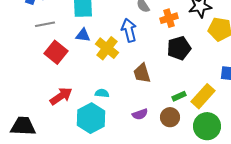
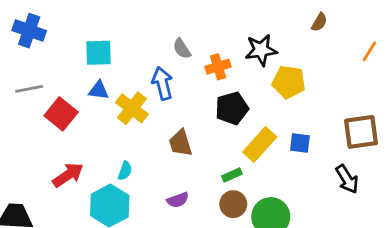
gray line: (45, 24) -> (29, 89), moved
cyan semicircle: (102, 93) -> (125, 171), turned 104
yellow rectangle: (203, 96) -> (260, 144), moved
brown circle: (170, 117) -> (233, 204), moved

